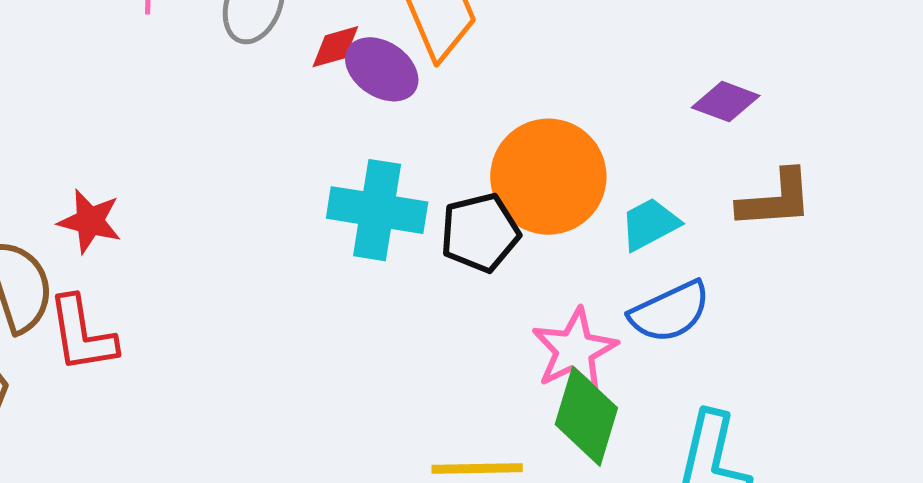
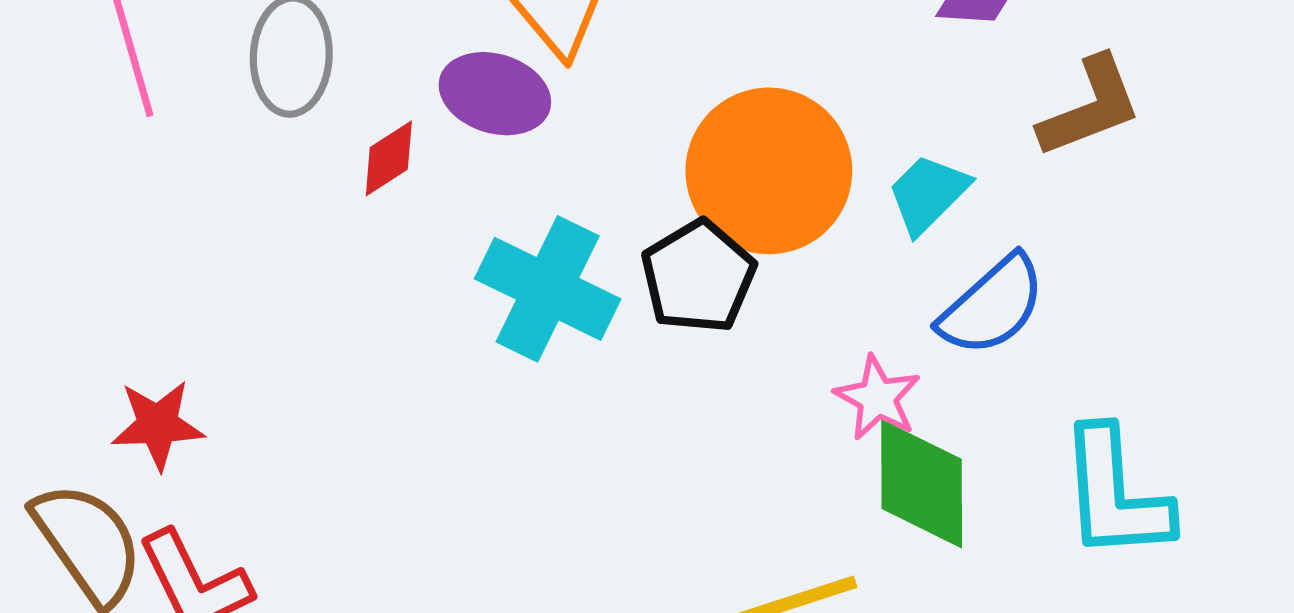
red diamond: (335, 47) -> (389, 158), moved
cyan cross: (377, 210) -> (548, 289), turned 34
pink star: (575, 350) -> (877, 398), size x0.7

